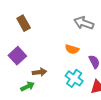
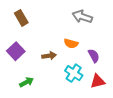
brown arrow: (39, 72) -> (49, 56), moved

